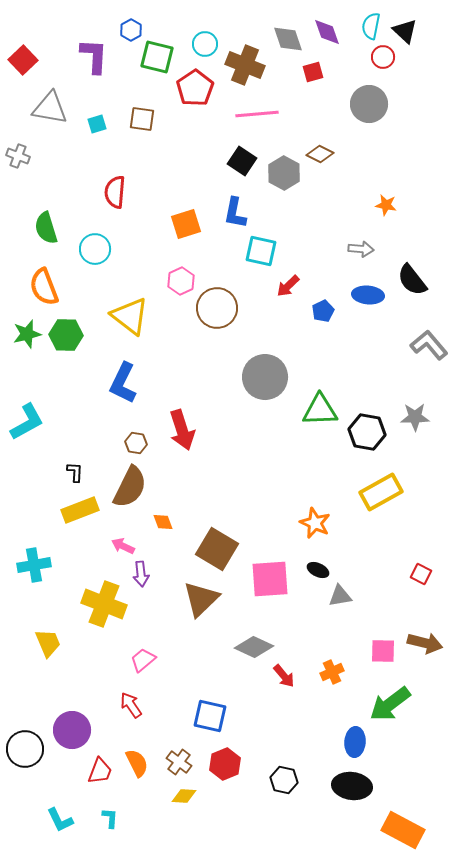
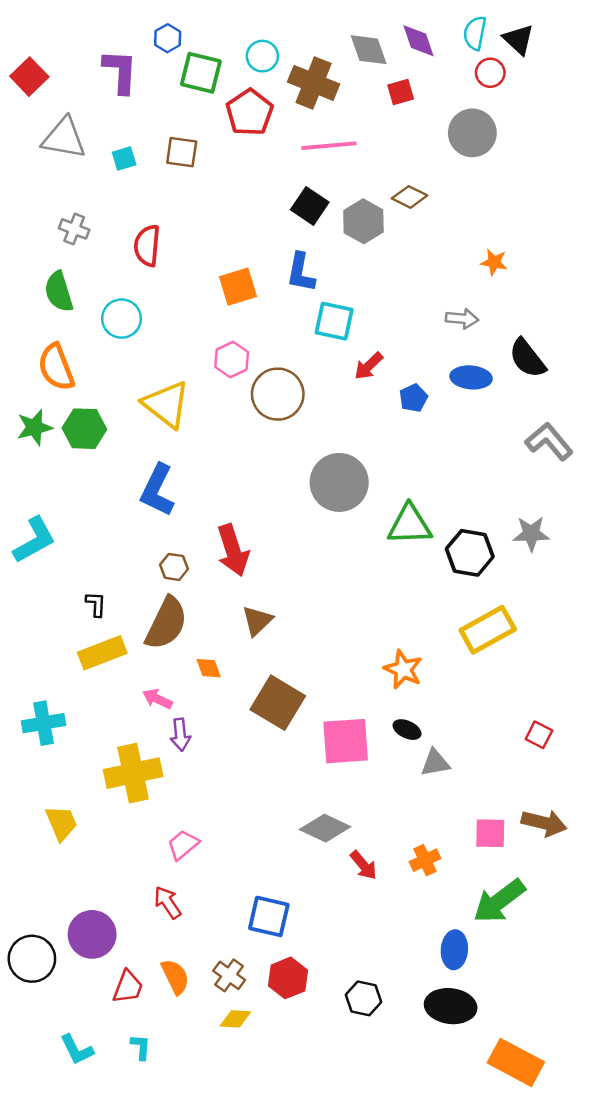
gray cross: (18, 156) -> (74, 229), moved
brown triangle: (201, 599) -> (257, 621), moved, size x0.7
yellow cross: (104, 604) -> (133, 773), turned -33

